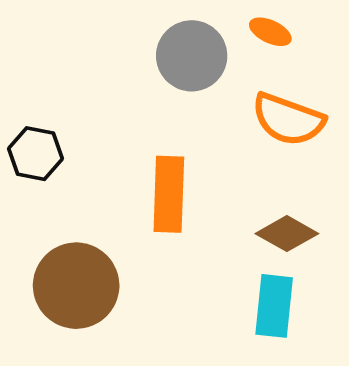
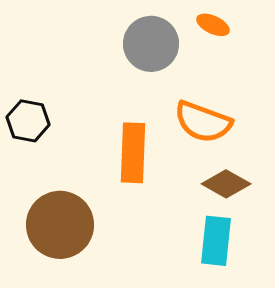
orange semicircle: (288, 119) -> (203, 122), moved

